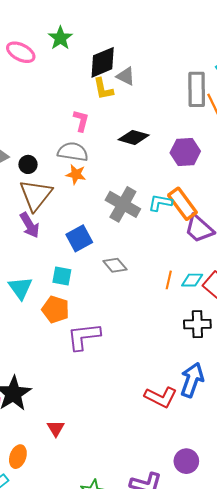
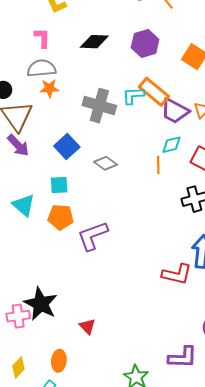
cyan diamond: (192, 280) -> (172, 145), moved

